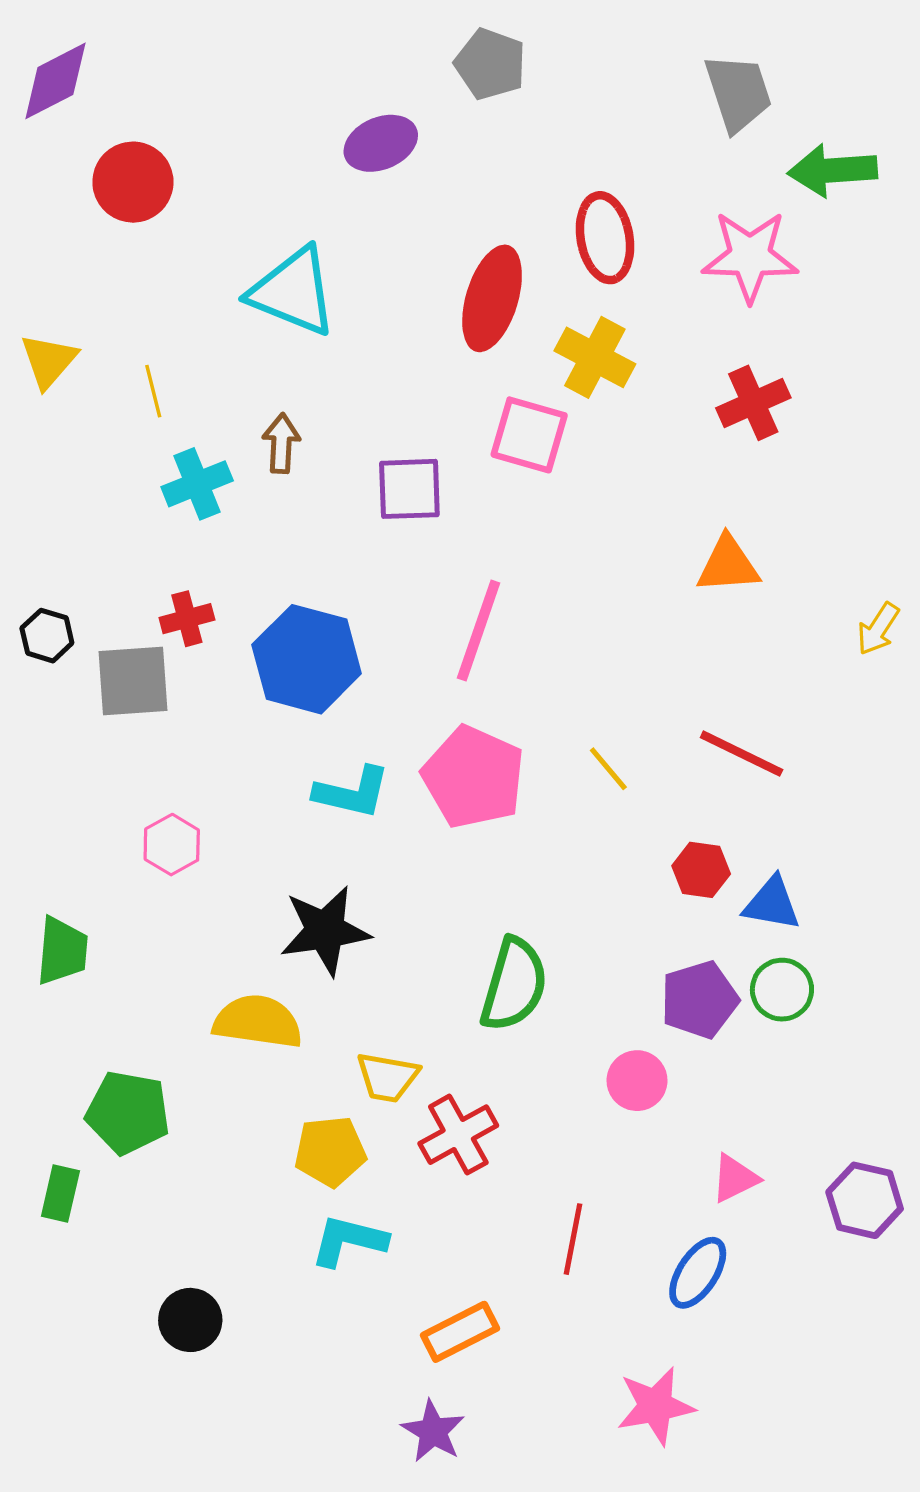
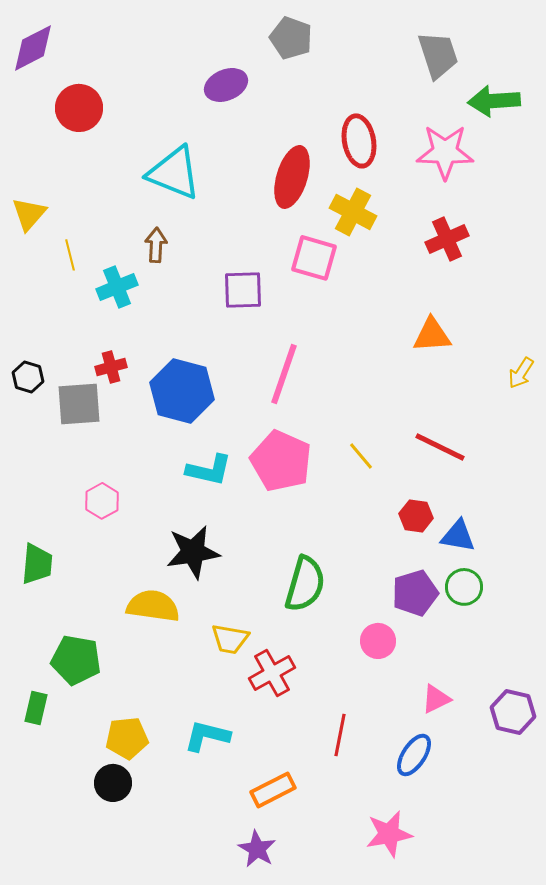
yellow line: (153, 391) -> (70, 255), moved
brown arrow: (281, 443) -> (156, 245), moved
yellow pentagon: (330, 1151) -> (127, 738), moved

